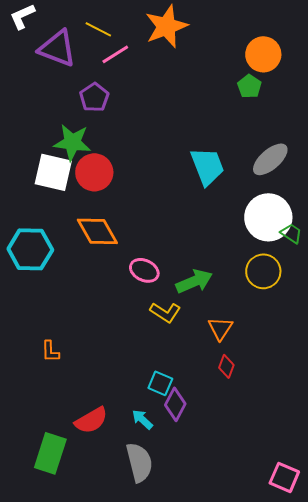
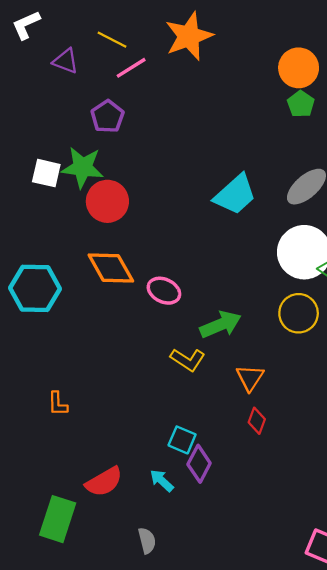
purple triangle: (57, 48) -> (66, 61), size x0.6
green pentagon: (249, 86) -> (301, 104), moved
cyan trapezoid: (207, 166) -> (235, 195), turned 69
white square: (53, 172) -> (46, 173), moved, size x0.7
pink ellipse: (144, 270) -> (164, 291), moved
gray semicircle: (139, 462) -> (147, 541), moved, size x0.6

